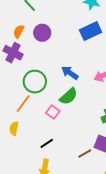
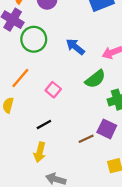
green circle: (35, 82) -> (34, 39), moved
green semicircle: (69, 96) -> (95, 79), moved

